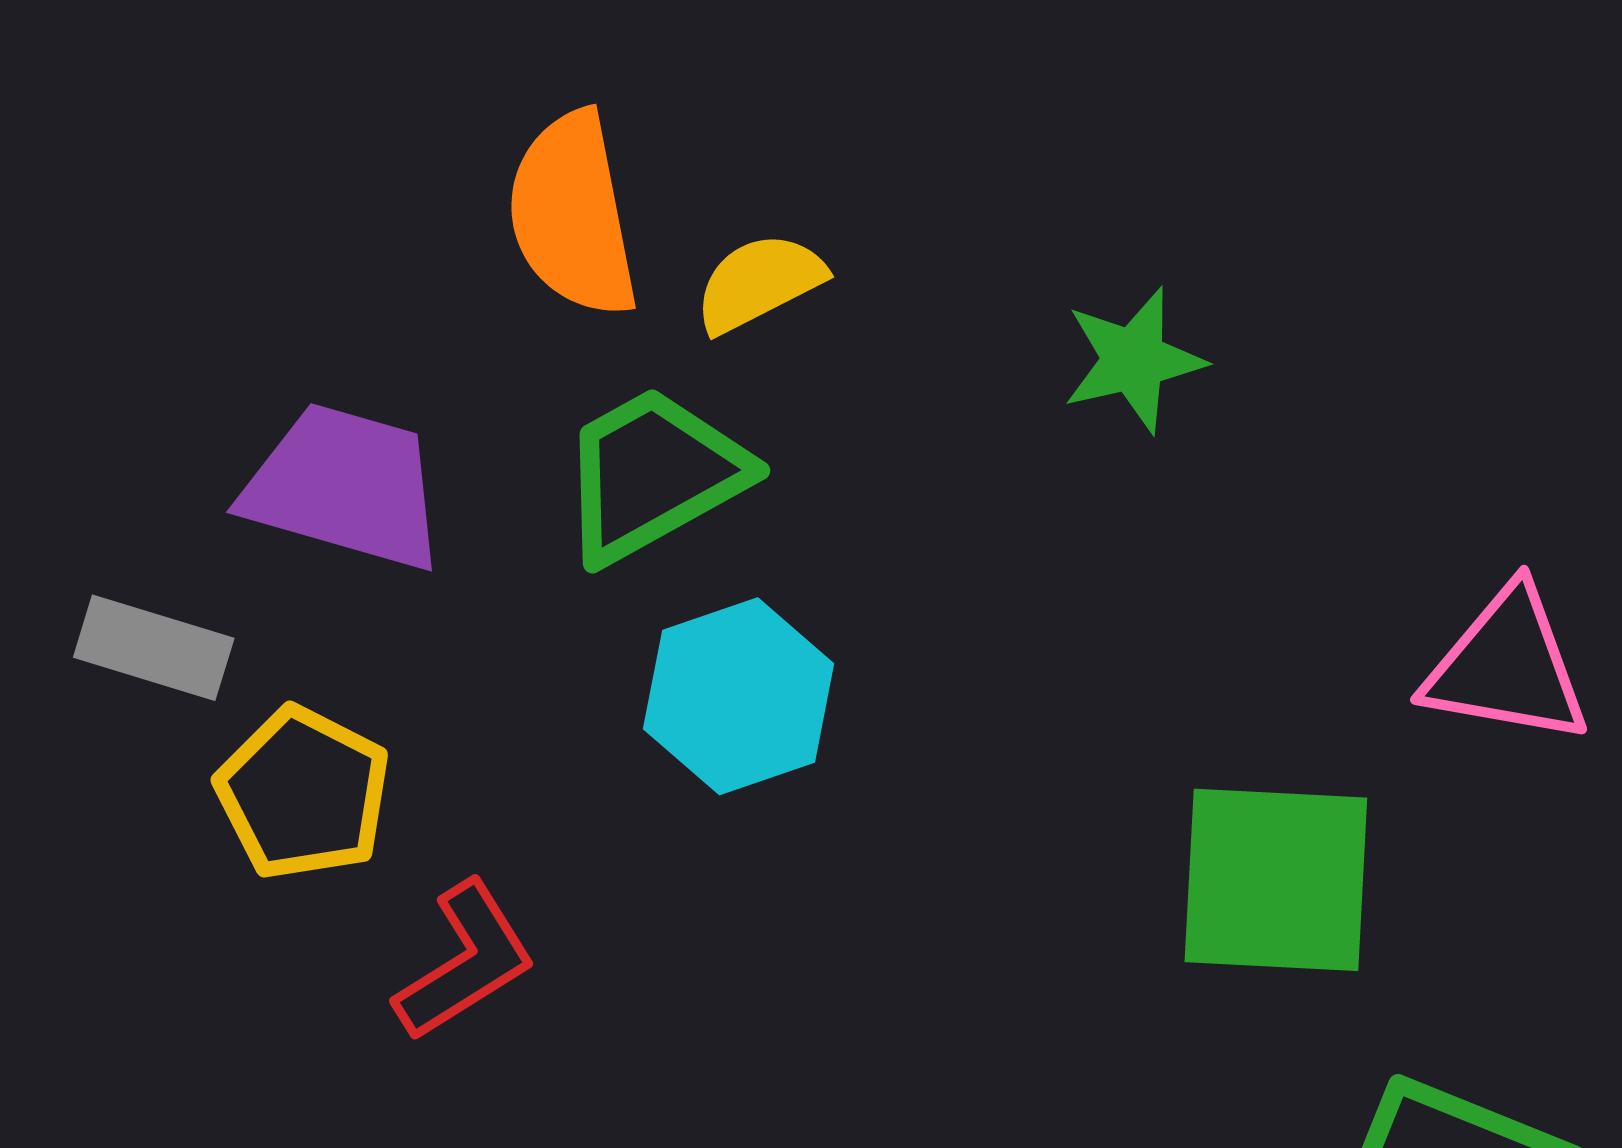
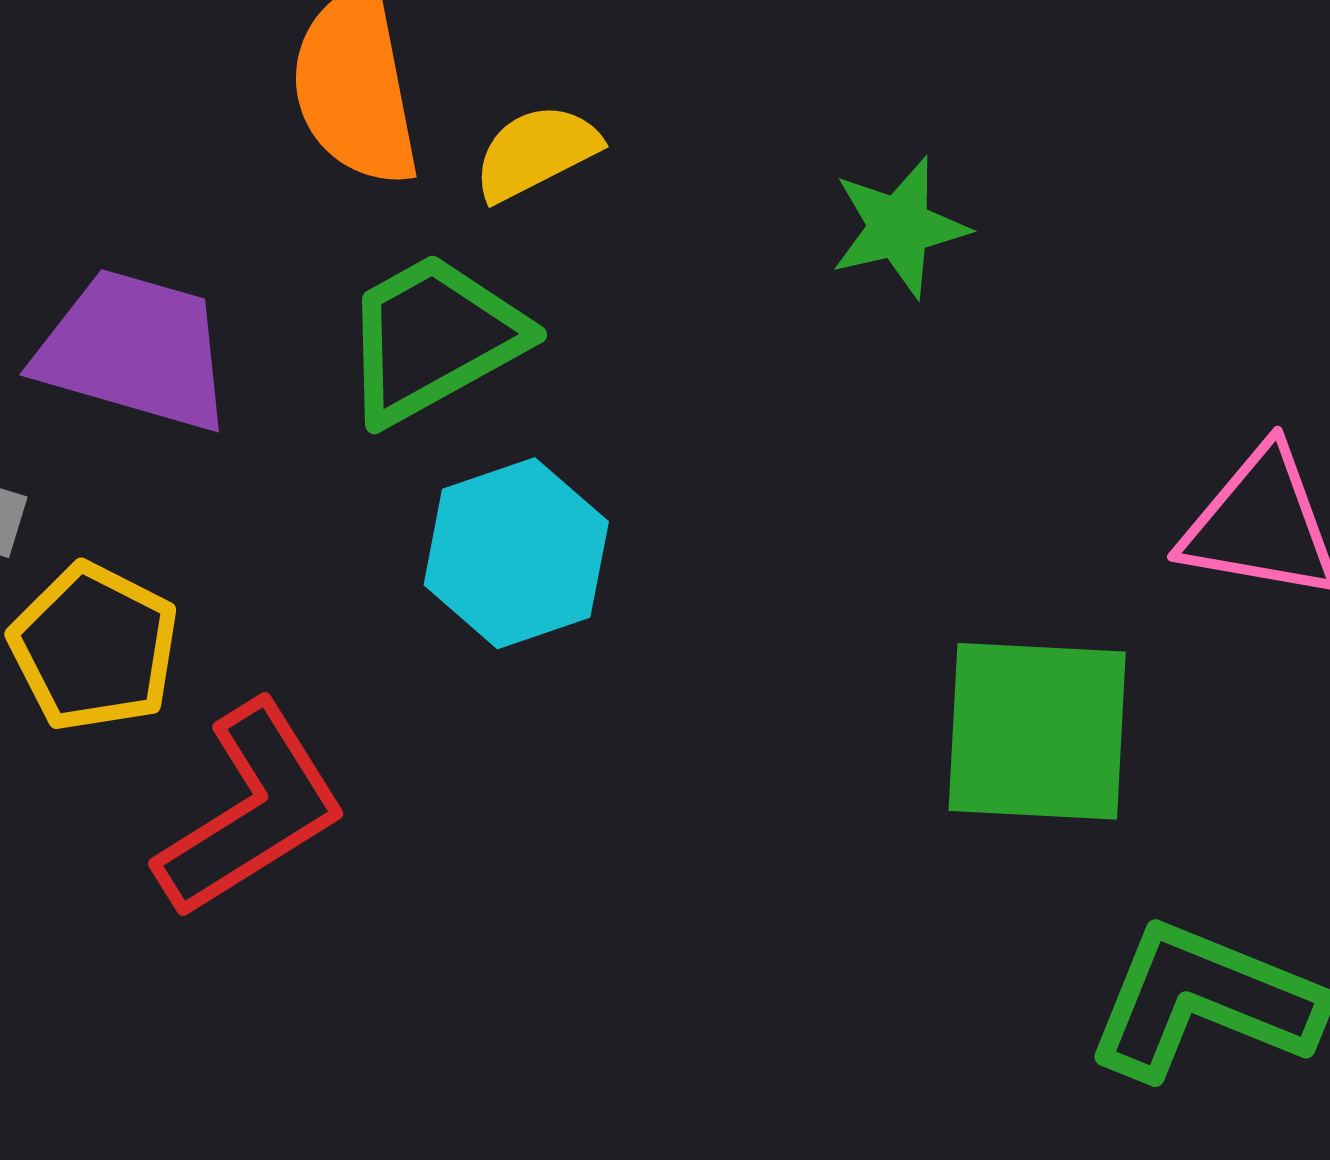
red L-shape: (465, 961) -> (251, 810), size x1.4

